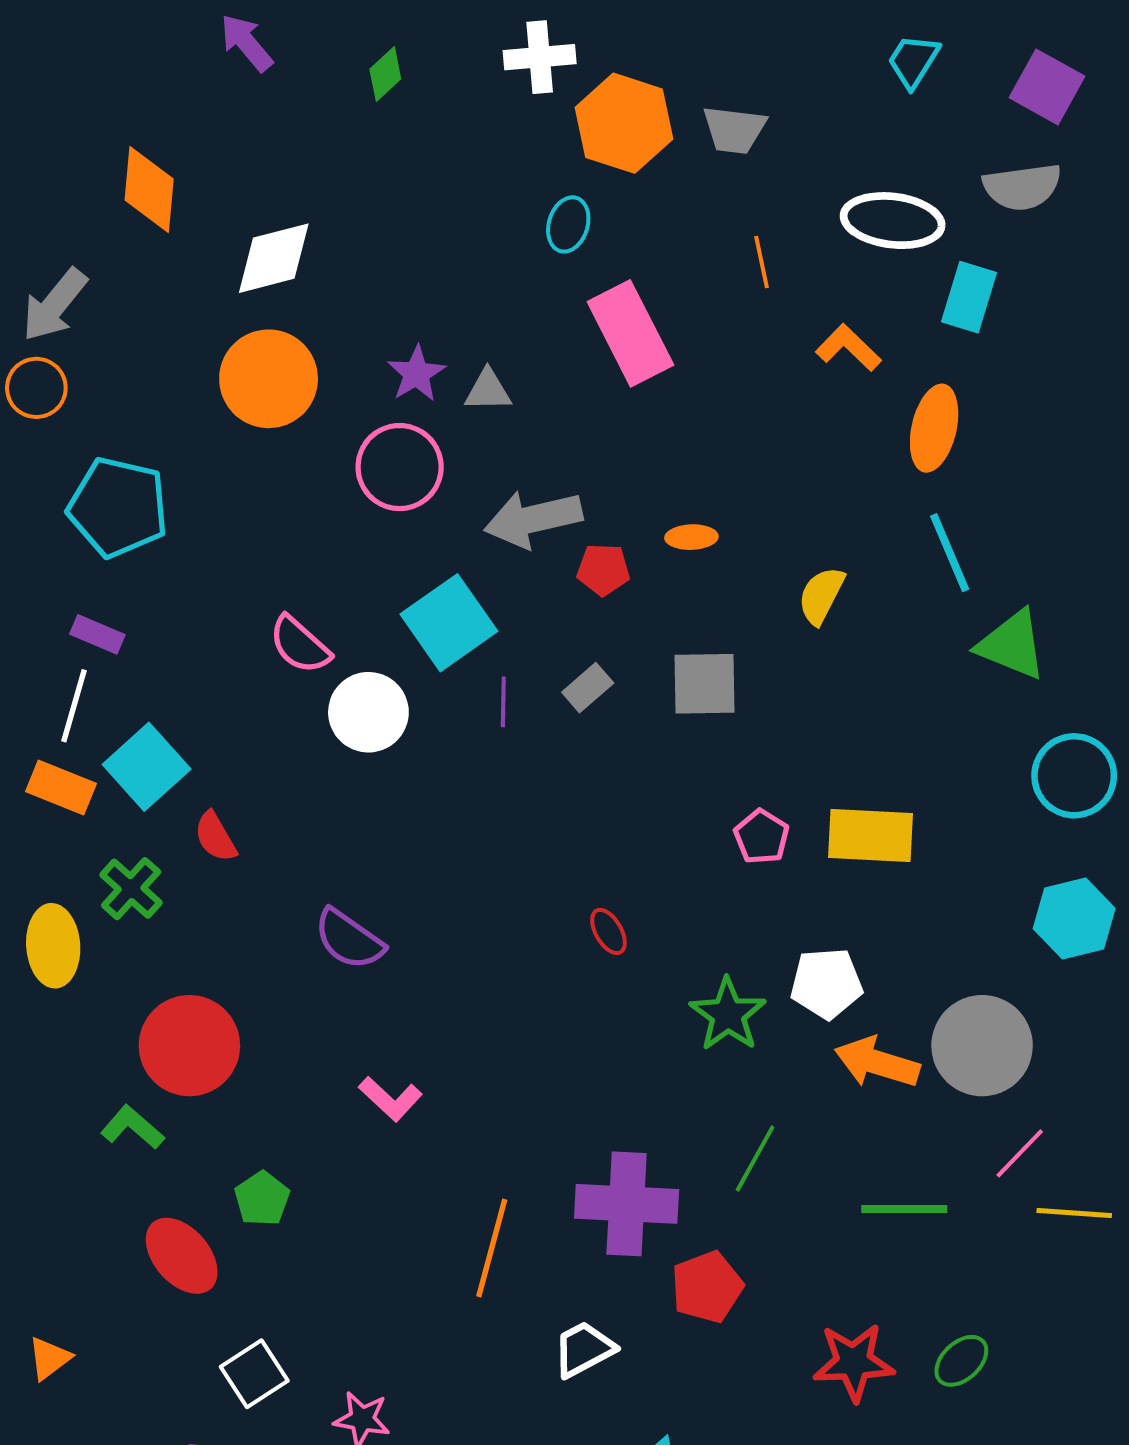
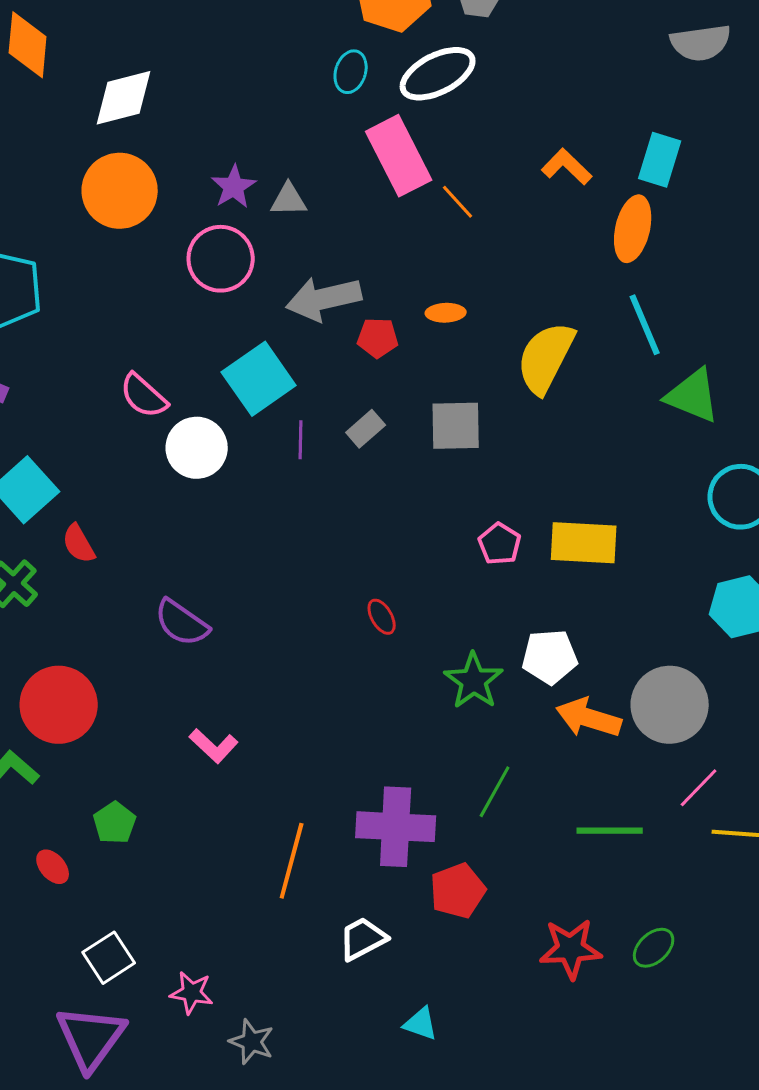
white ellipse: (893, 221) -> (438, 74), moved, turned -34
orange line: (762, 262) -> (458, 202), moved, turned -30
cyan rectangle: (969, 297) -> (660, 160), moved
yellow semicircle: (821, 595) -> (546, 358), size x1.6
red ellipse: (182, 1256) -> (53, 867), size x0.6

